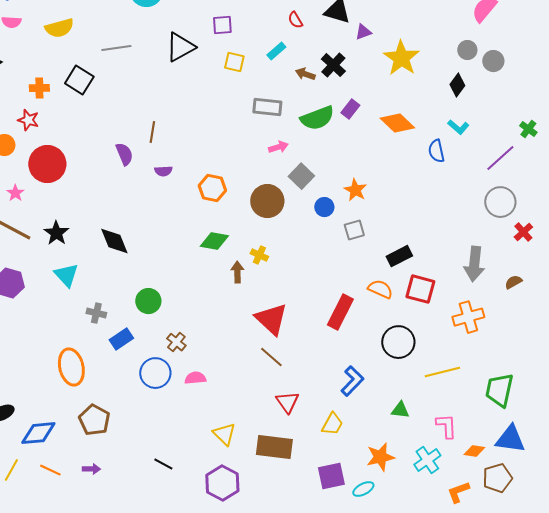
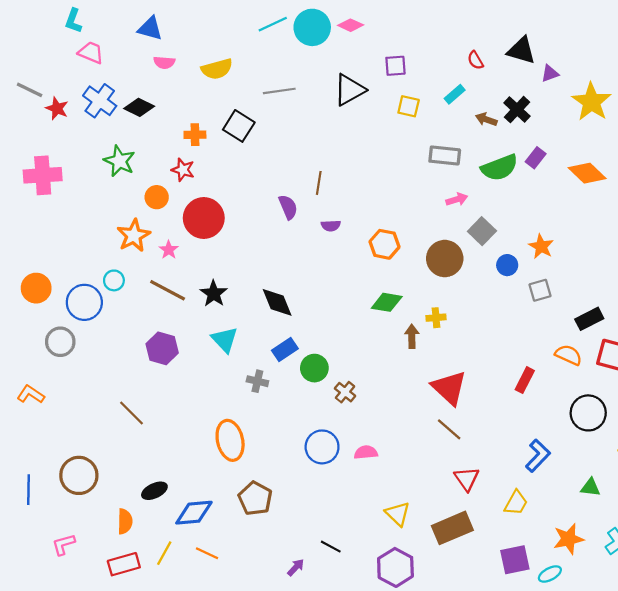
yellow cross: (259, 255) -> (436, 318), turned -30
red rectangle: (340, 312) -> (525, 380), size x0.7
blue rectangle: (121, 339) -> (285, 349), moved
brown cross: (176, 342) -> (345, 392), moved
brown rectangle: (274, 447) -> (452, 528), turned -30
purple arrow: (91, 469) -> (296, 567), moved, turned -48

